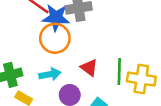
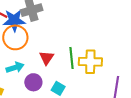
red triangle: (89, 68) -> (47, 58), turned 35

